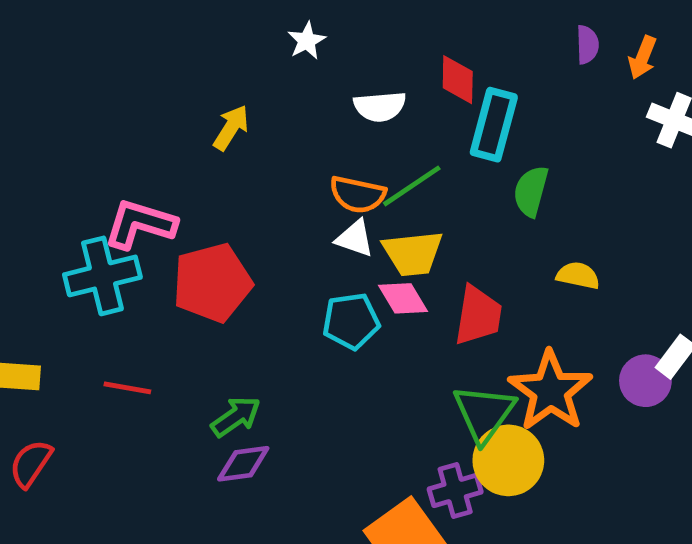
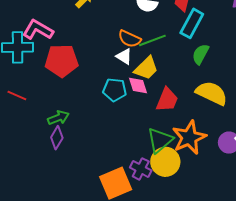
yellow trapezoid: (413, 253) -> (146, 68), turned -52
yellow semicircle: (578, 275) -> (212, 93), size x1.8
purple diamond: (243, 464) -> (57, 138), turned -65
purple cross: (455, 491) -> (141, 169), turned 30

